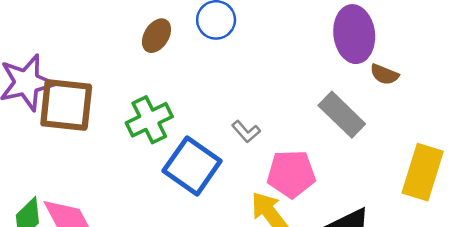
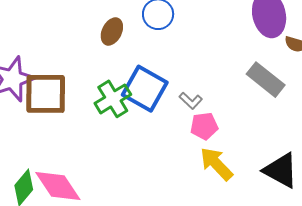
blue square: (192, 166) -> (145, 89), moved
pink pentagon: (291, 174) -> (204, 126), moved, size x0.7

